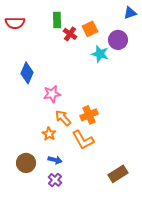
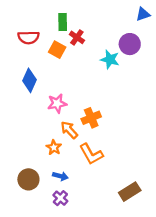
red semicircle: (15, 23) -> (28, 37), moved
orange square: (90, 29) -> (57, 50), moved, turned -35
orange cross: (89, 115) -> (91, 118), moved

